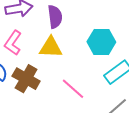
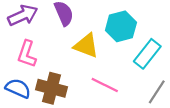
yellow triangle: (51, 47) -> (86, 46), moved, turned 35

